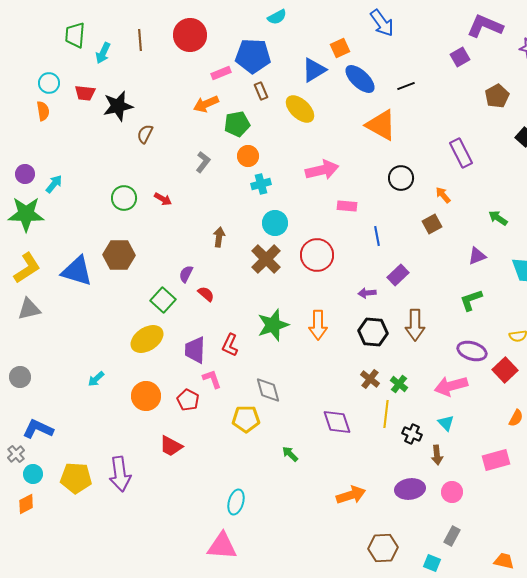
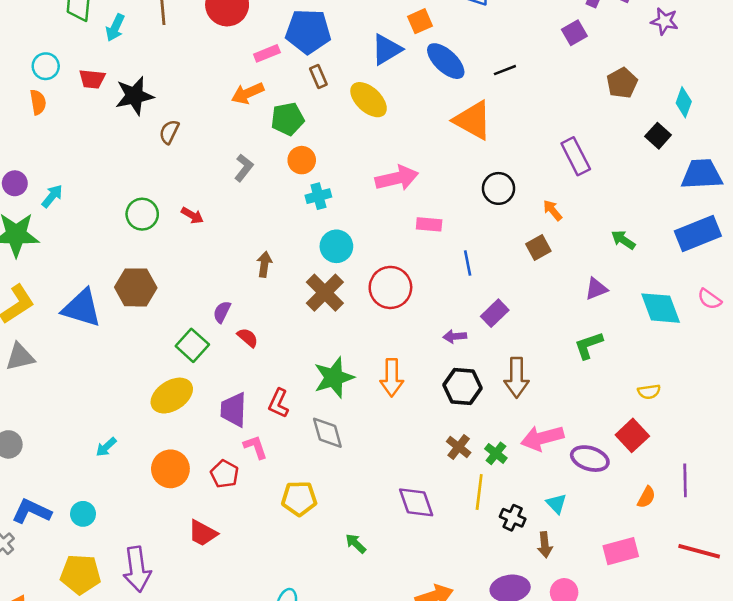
purple ellipse: (472, 351) -> (590, 459), moved
pink arrow: (451, 386) -> (542, 438), moved
gray diamond: (268, 390) -> (327, 433), moved
cyan circle: (33, 474) -> (83, 514), moved

